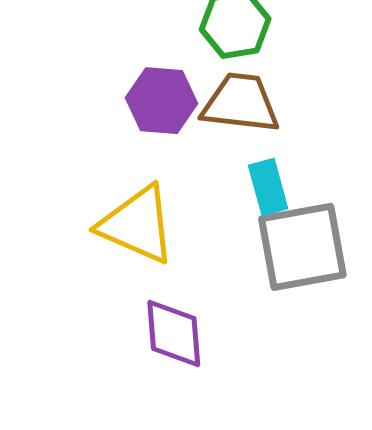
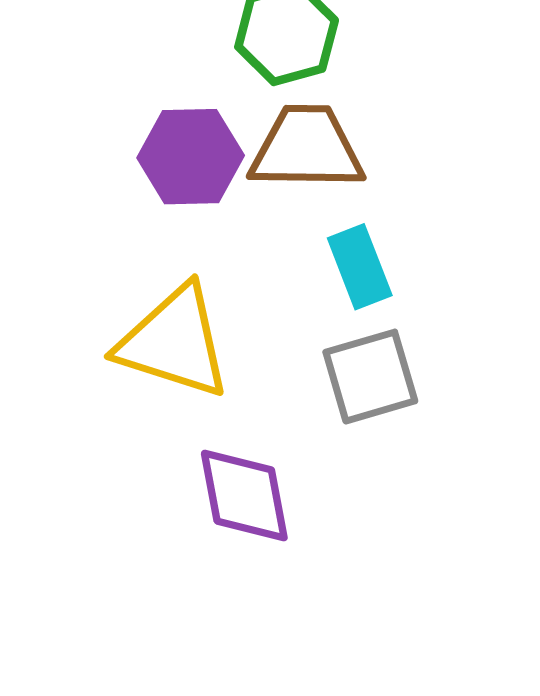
gray square: (302, 247) -> (370, 377), moved, size x0.7

